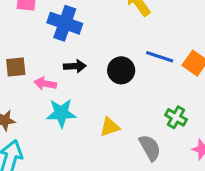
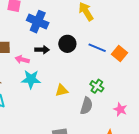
black circle: (121, 70) -> (67, 44), moved
green cross: (176, 117) -> (97, 86), moved
gray semicircle: (150, 148) -> (86, 106), turned 42

